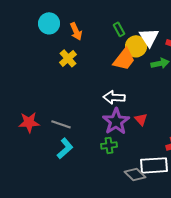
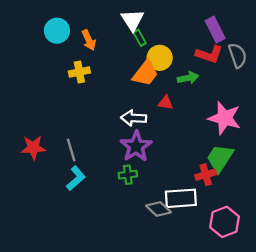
white triangle: (149, 37) -> (132, 20), moved
yellow cross: (68, 58) -> (79, 72), turned 30
red triangle: (141, 119) -> (166, 103), moved, turned -40
gray line: (61, 124) -> (71, 150), turned 54

